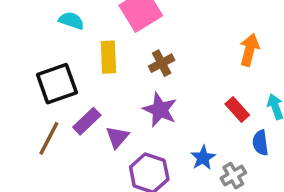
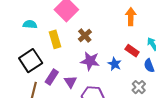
blue star: (203, 158) -> (115, 64), moved

